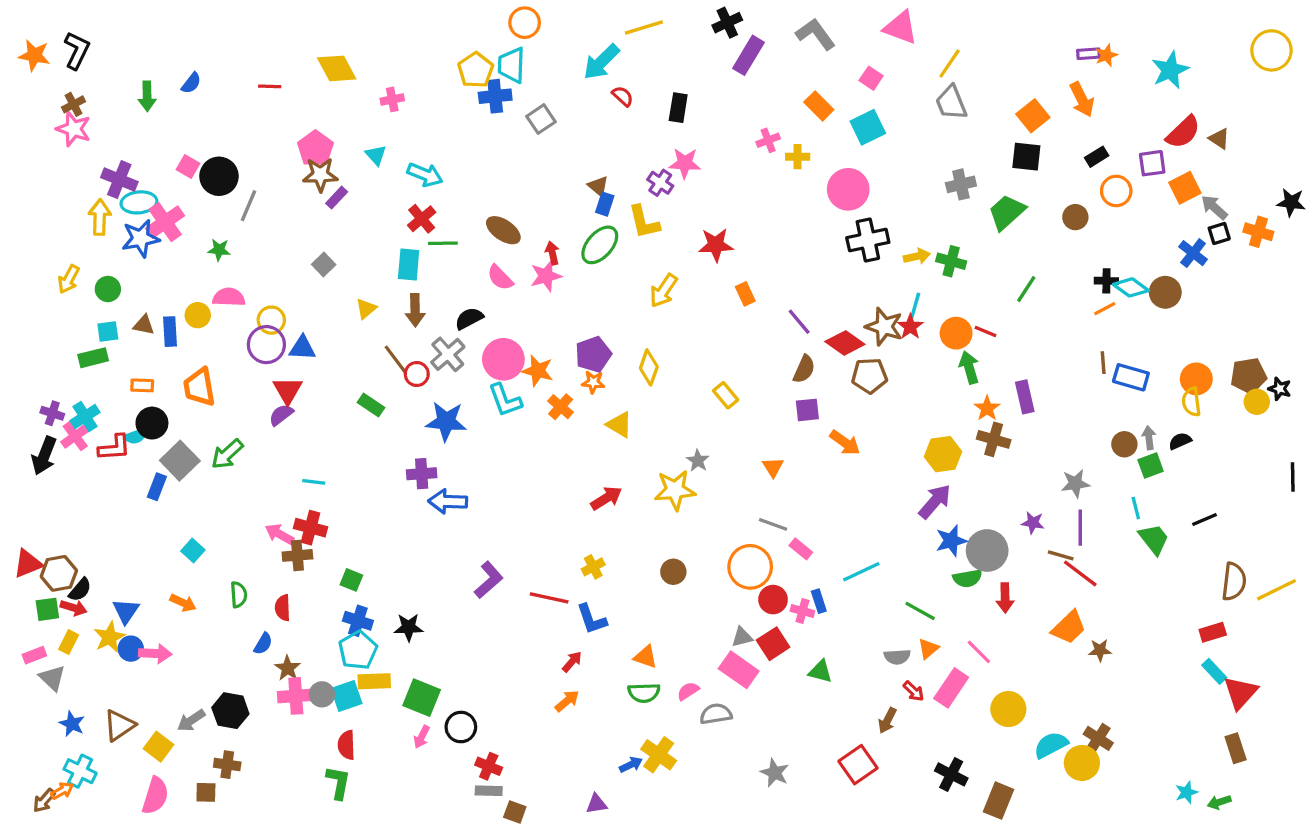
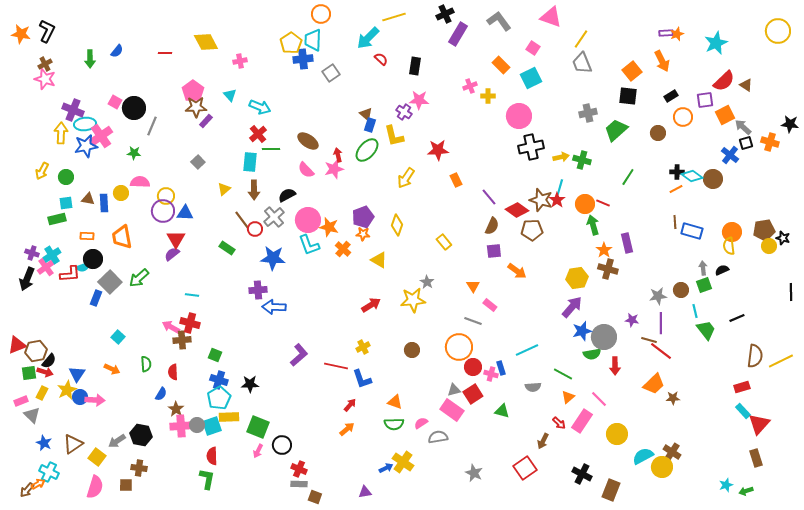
brown circle: (1124, 444) -> (681, 290), moved
pink rectangle: (801, 549) -> (490, 305), moved
gray semicircle: (897, 657) -> (533, 387), moved

